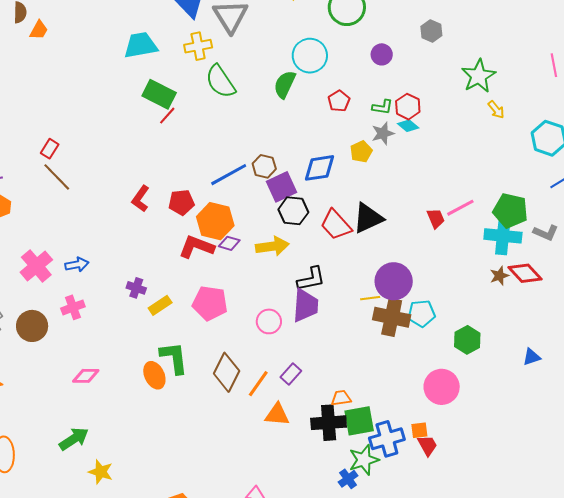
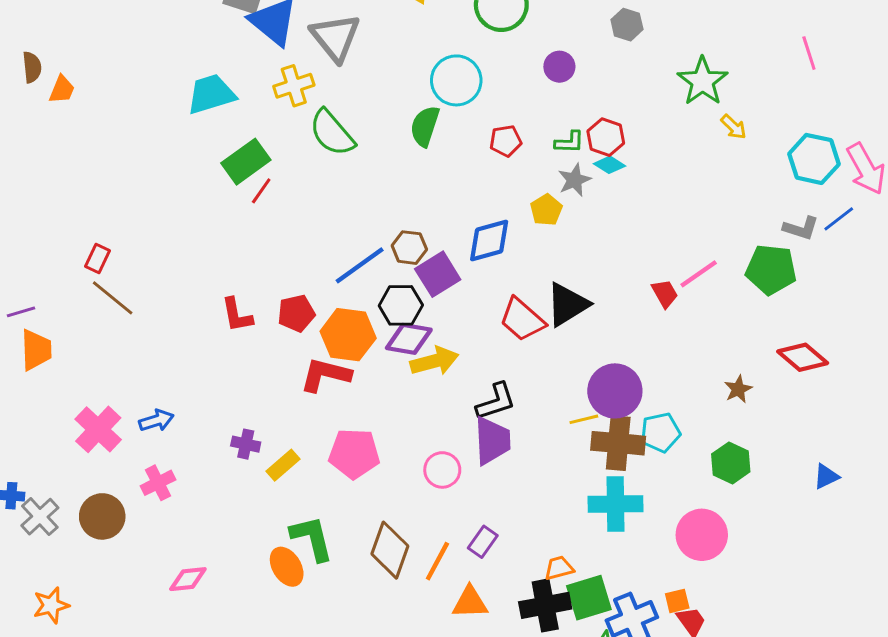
green rectangle: (159, 94) -> (246, 162), turned -56
red pentagon: (339, 101) -> (506, 141), turned 30
red L-shape: (141, 199) -> (237, 315), turned -40
black hexagon: (293, 211) -> (401, 305), moved
gray L-shape: (546, 233) -> (801, 228), moved
cyan cross: (503, 236) -> (615, 504), moved
purple diamond: (229, 243) -> (409, 339), moved, size x1.5
brown star: (499, 276) -> (738, 389), moved

